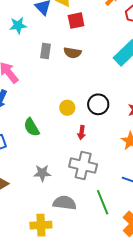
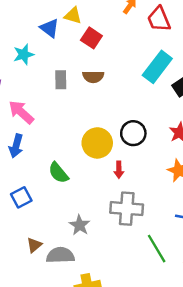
red square: (76, 21) -> (91, 38), turned -36
yellow circle: (67, 108) -> (97, 143), size x1.6
gray star: (42, 173) -> (80, 225), turned -30
gray semicircle: (65, 203) -> (60, 255), moved

